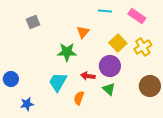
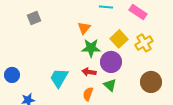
green star: (67, 52) -> (91, 48), moved
orange semicircle: (79, 98) -> (88, 94), moved

